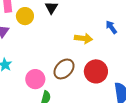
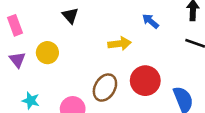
yellow circle: (25, 16) -> (47, 53), moved

